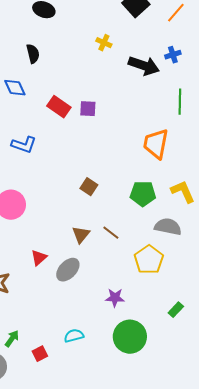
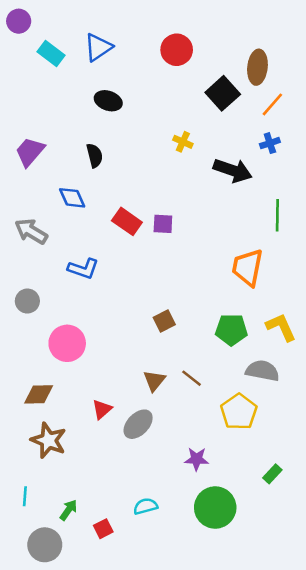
blue cross: (173, 55) -> (270, 143), moved
brown square: (89, 187) -> (164, 321), turned 30

